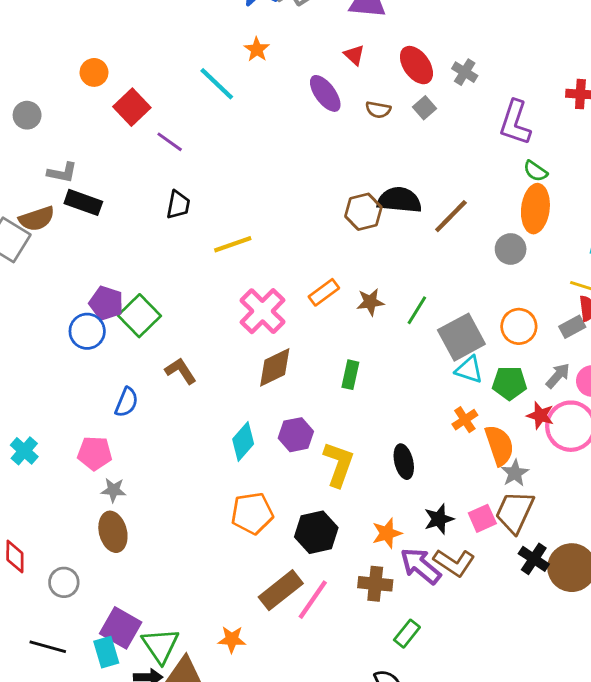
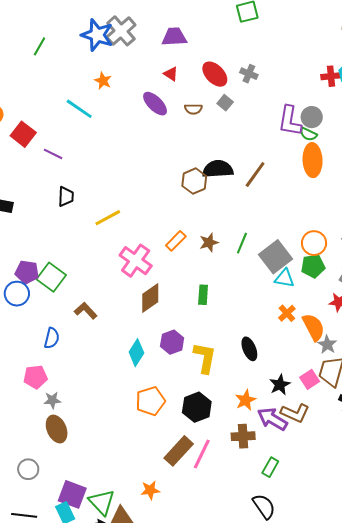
purple L-shape: (515, 123) -> (290, 121), moved
gray circle: (511, 249) -> (312, 117), moved
green pentagon: (509, 383) -> (313, 266), moved

